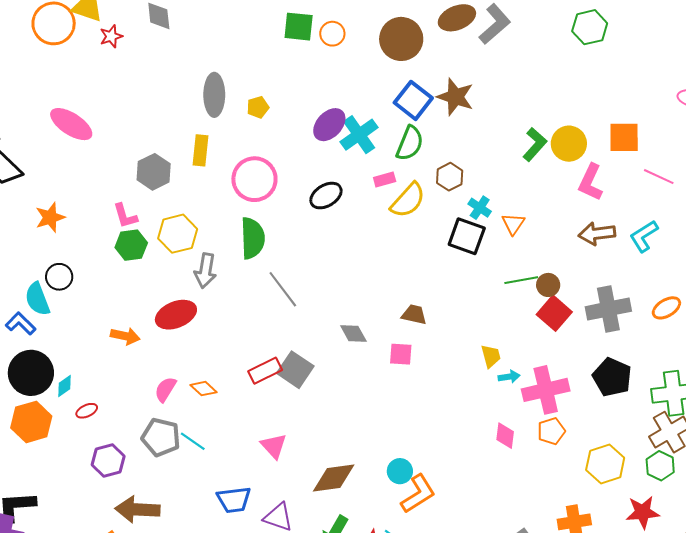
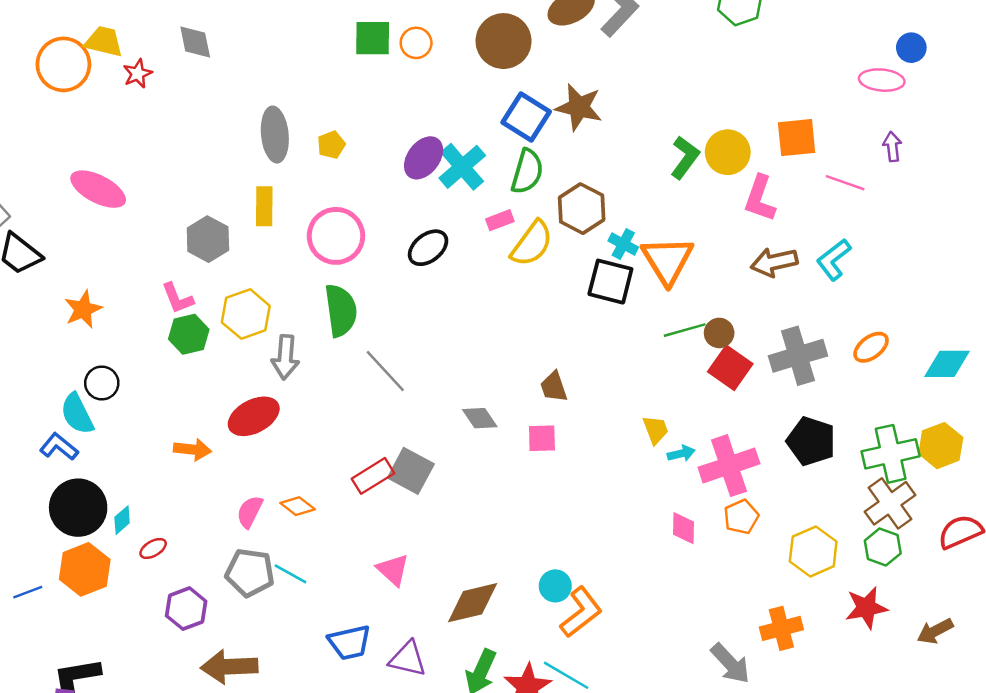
brown hexagon: (450, 177) -> (582, 209), size x1.4
orange triangle: (513, 224) -> (667, 260), size x1.8
brown trapezoid: (414, 315) -> (554, 387), turned -116

